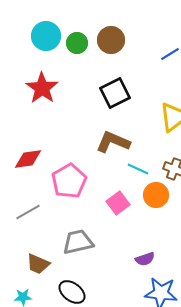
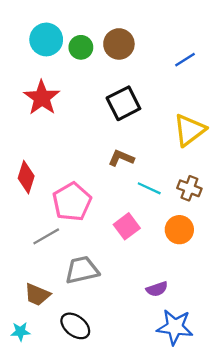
brown L-shape: (113, 142) -> (121, 158), size x0.7
red diamond: (28, 159) -> (26, 177), turned -64
orange circle: (156, 195) -> (179, 230), moved
gray line: (28, 212) -> (46, 236), moved

